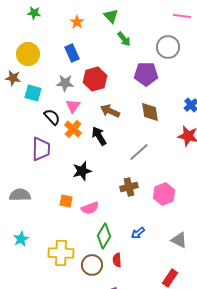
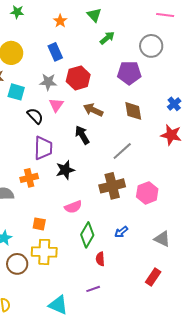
green arrow: (124, 39) -> (107, 38), turned -91
orange cross: (73, 129) -> (29, 178), moved, turned 36
purple trapezoid: (41, 149) -> (43, 148), moved
brown cross: (129, 187) -> (112, 186), size x1.4
orange square: (66, 201) -> (39, 224), moved
brown circle: (92, 265) -> (17, 264), moved

